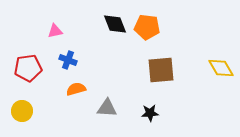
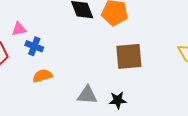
pink triangle: (55, 31) -> (19, 29), moved
gray triangle: (107, 108) -> (87, 95), moved

